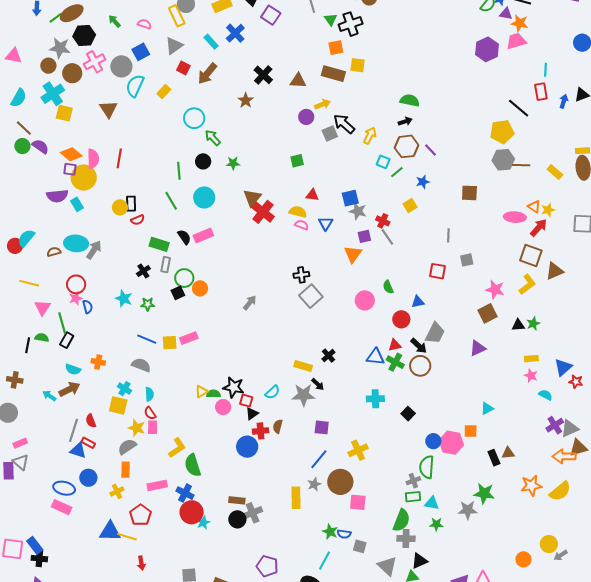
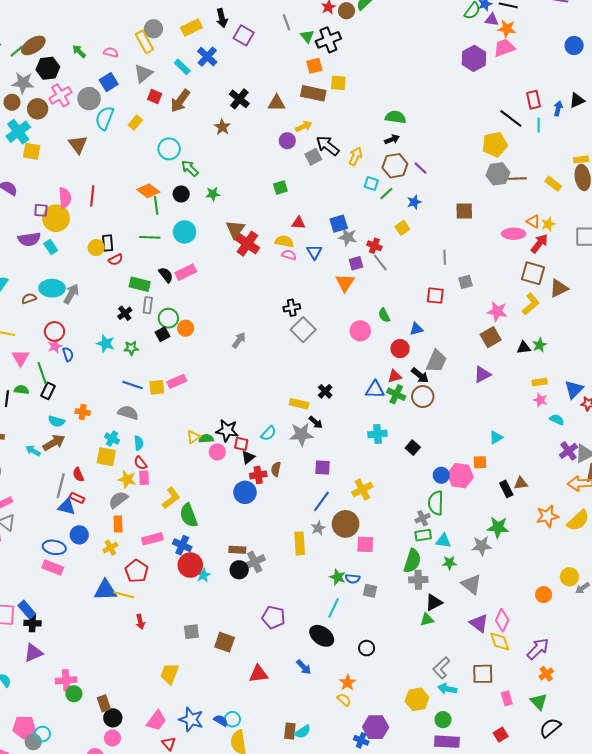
cyan line: (545, 70) -> (539, 125), moved
orange diamond: (71, 154) -> (148, 191), moved
green line: (171, 201) -> (150, 237), turned -54
gray triangle: (387, 566) -> (471, 584), moved

